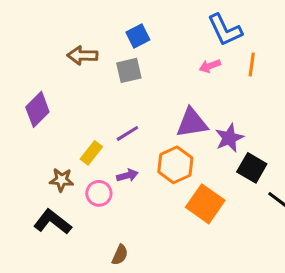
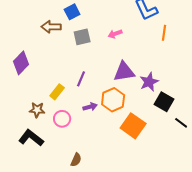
blue square: (138, 36) -> (72, 12), moved
pink arrow: (210, 66) -> (115, 34), moved
purple line: (127, 133) -> (81, 79), turned -35
purple arrow: (127, 175) -> (90, 107), moved

